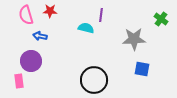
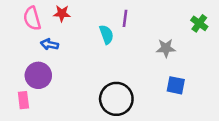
cyan semicircle: (86, 28) -> (106, 34), turned 56
gray star: (134, 39) -> (166, 48), size x0.7

